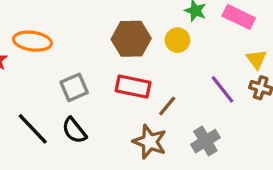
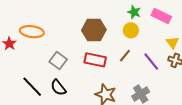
yellow circle: (177, 40) -> (131, 30), moved
gray square: (74, 87) -> (58, 61), turned -30
brown line: (167, 106) -> (125, 56), moved

